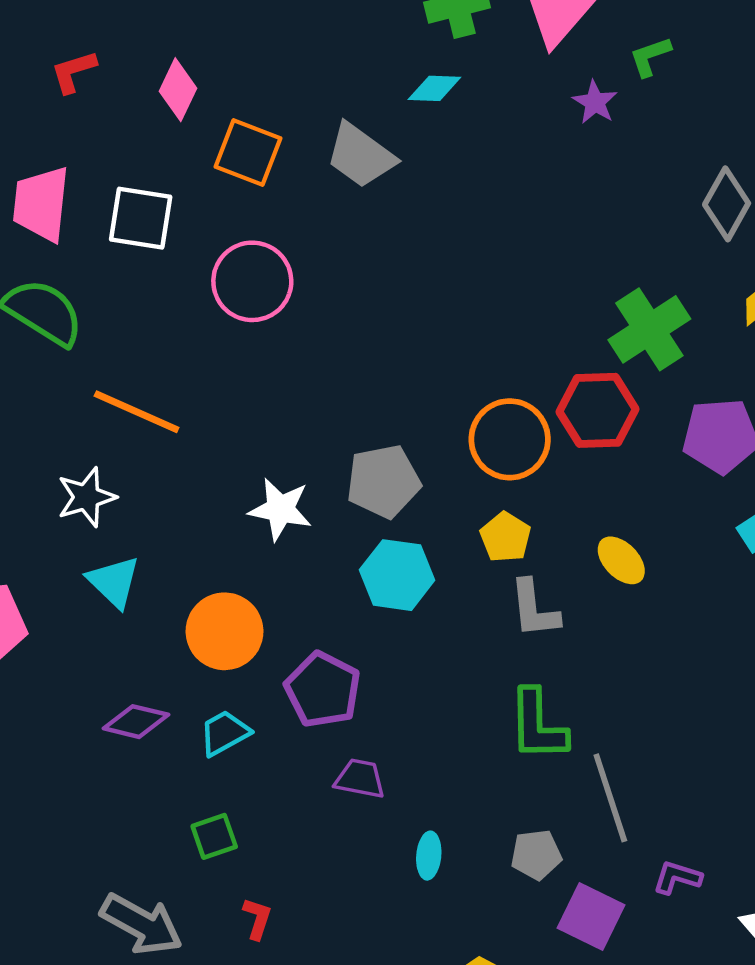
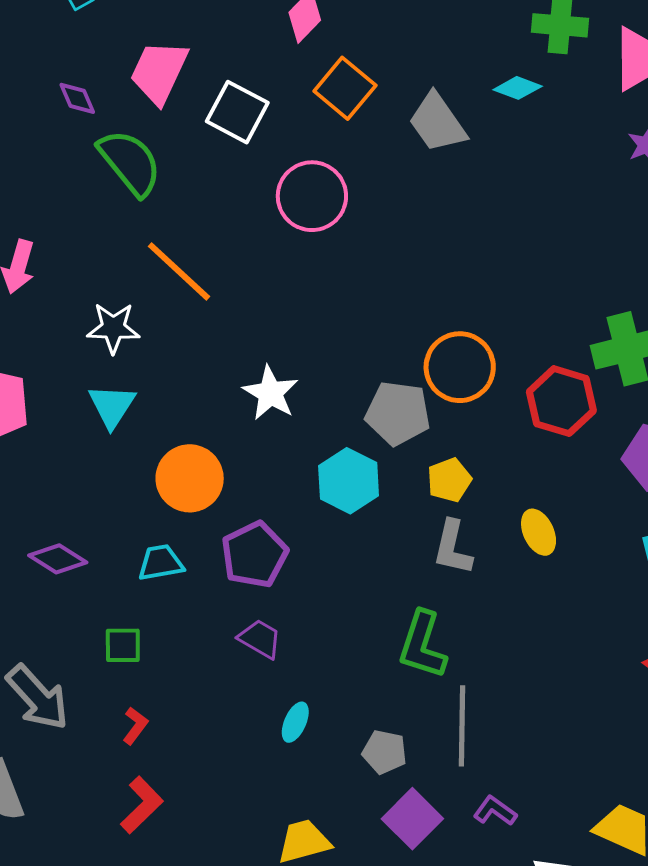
orange circle: (510, 439) -> (460, 367), moved
gray pentagon: (383, 481) -> (398, 413), moved
purple diamond: (136, 722) -> (58, 559), moved

